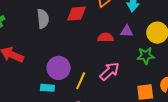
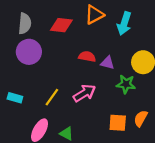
purple triangle: (127, 31) -> (107, 63), moved
purple circle: (59, 68) -> (29, 52), moved

